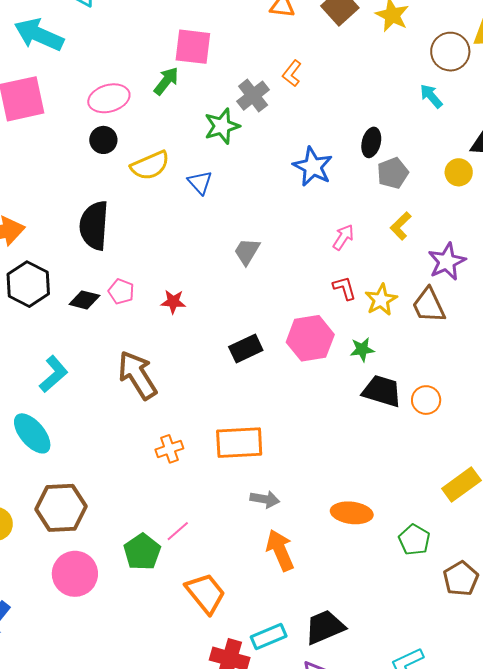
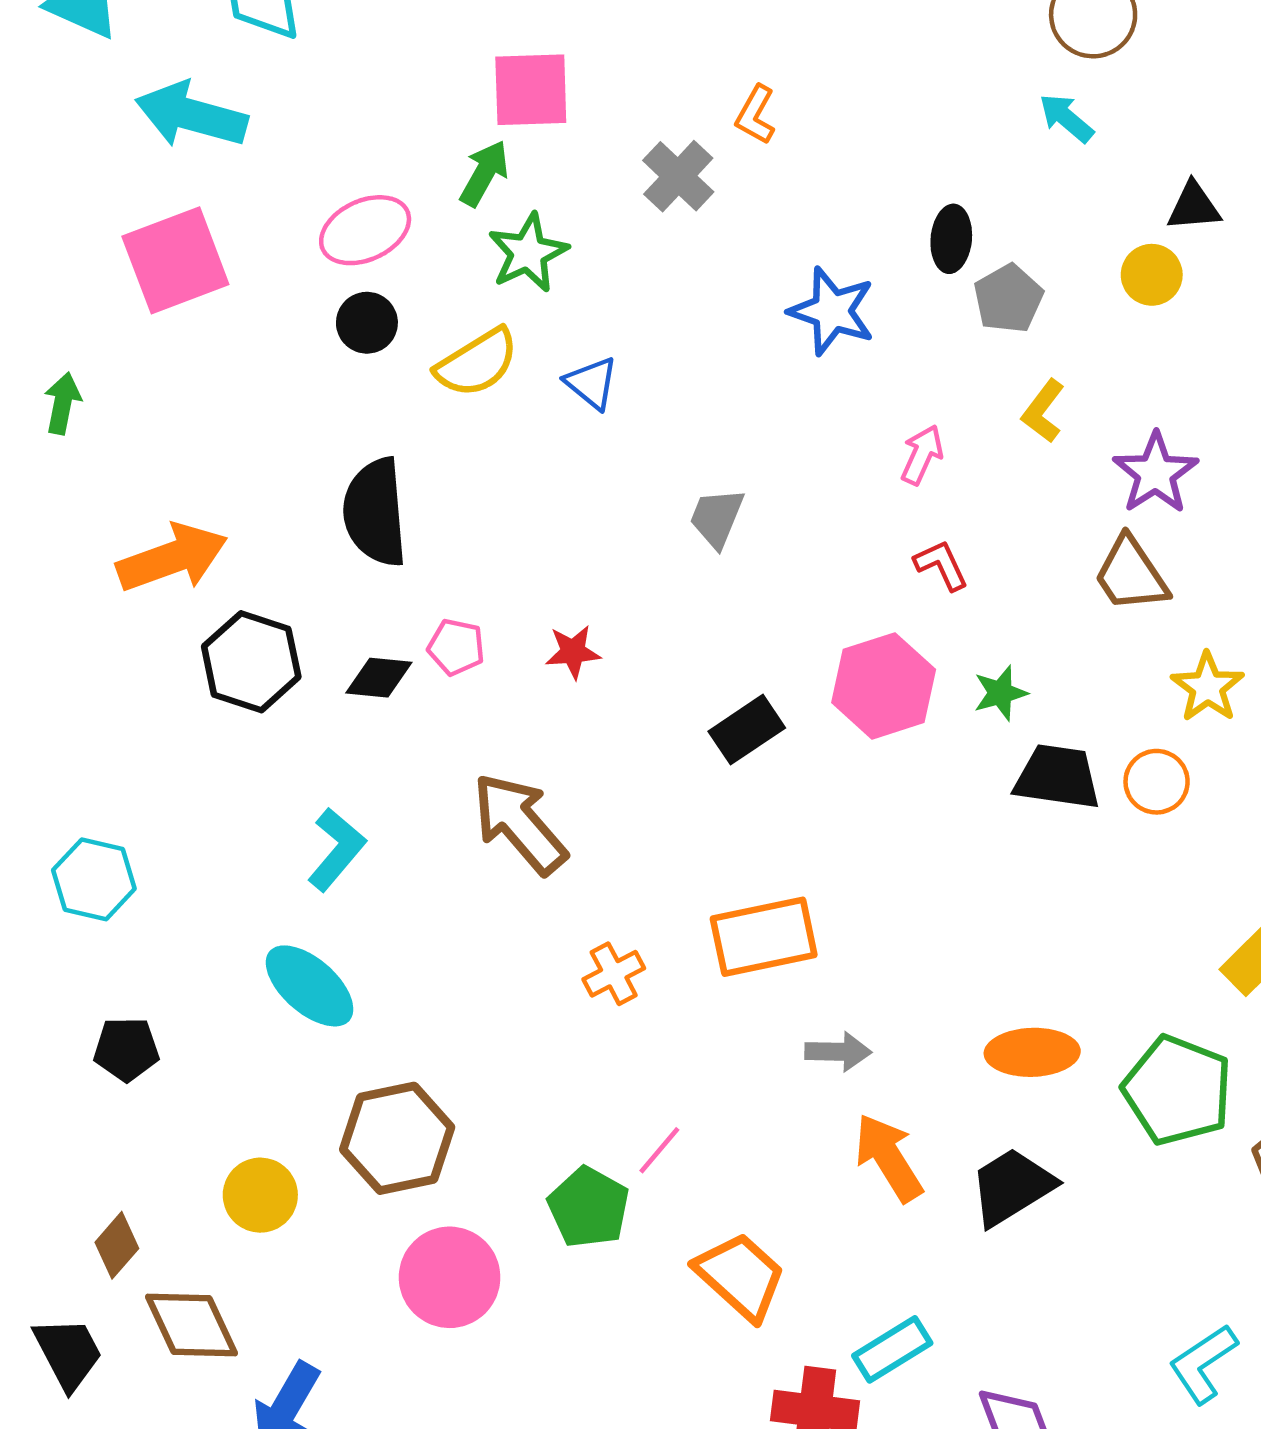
green star: (222, 126) -> (528, 253), moved
yellow star: (381, 300) -> (1208, 687), moved
green pentagon: (414, 540) -> (1177, 1090), size x1.6
black trapezoid: (325, 627) -> (1012, 1187), moved

